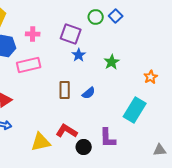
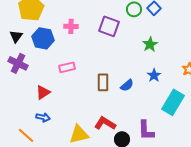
blue star: (79, 55) -> (154, 75), moved
green star: (112, 62) -> (150, 44), moved
pink rectangle: (29, 65) -> (67, 67), moved, size x0.7

